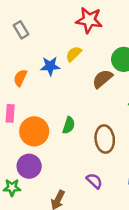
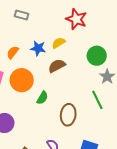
gray rectangle: (21, 30) -> (22, 15), turned -56
brown semicircle: (102, 79) -> (57, 66), moved
orange circle: (34, 131) -> (22, 80), moved

